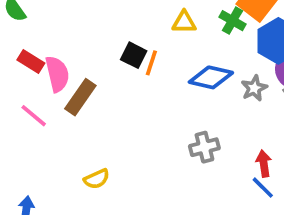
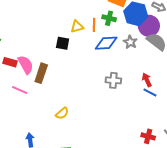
green cross: (233, 21) -> (109, 18), moved
yellow triangle: (184, 22) -> (77, 27), moved
orange line: (151, 63) -> (94, 25), moved
gray cross: (204, 147) -> (113, 80), turned 35

